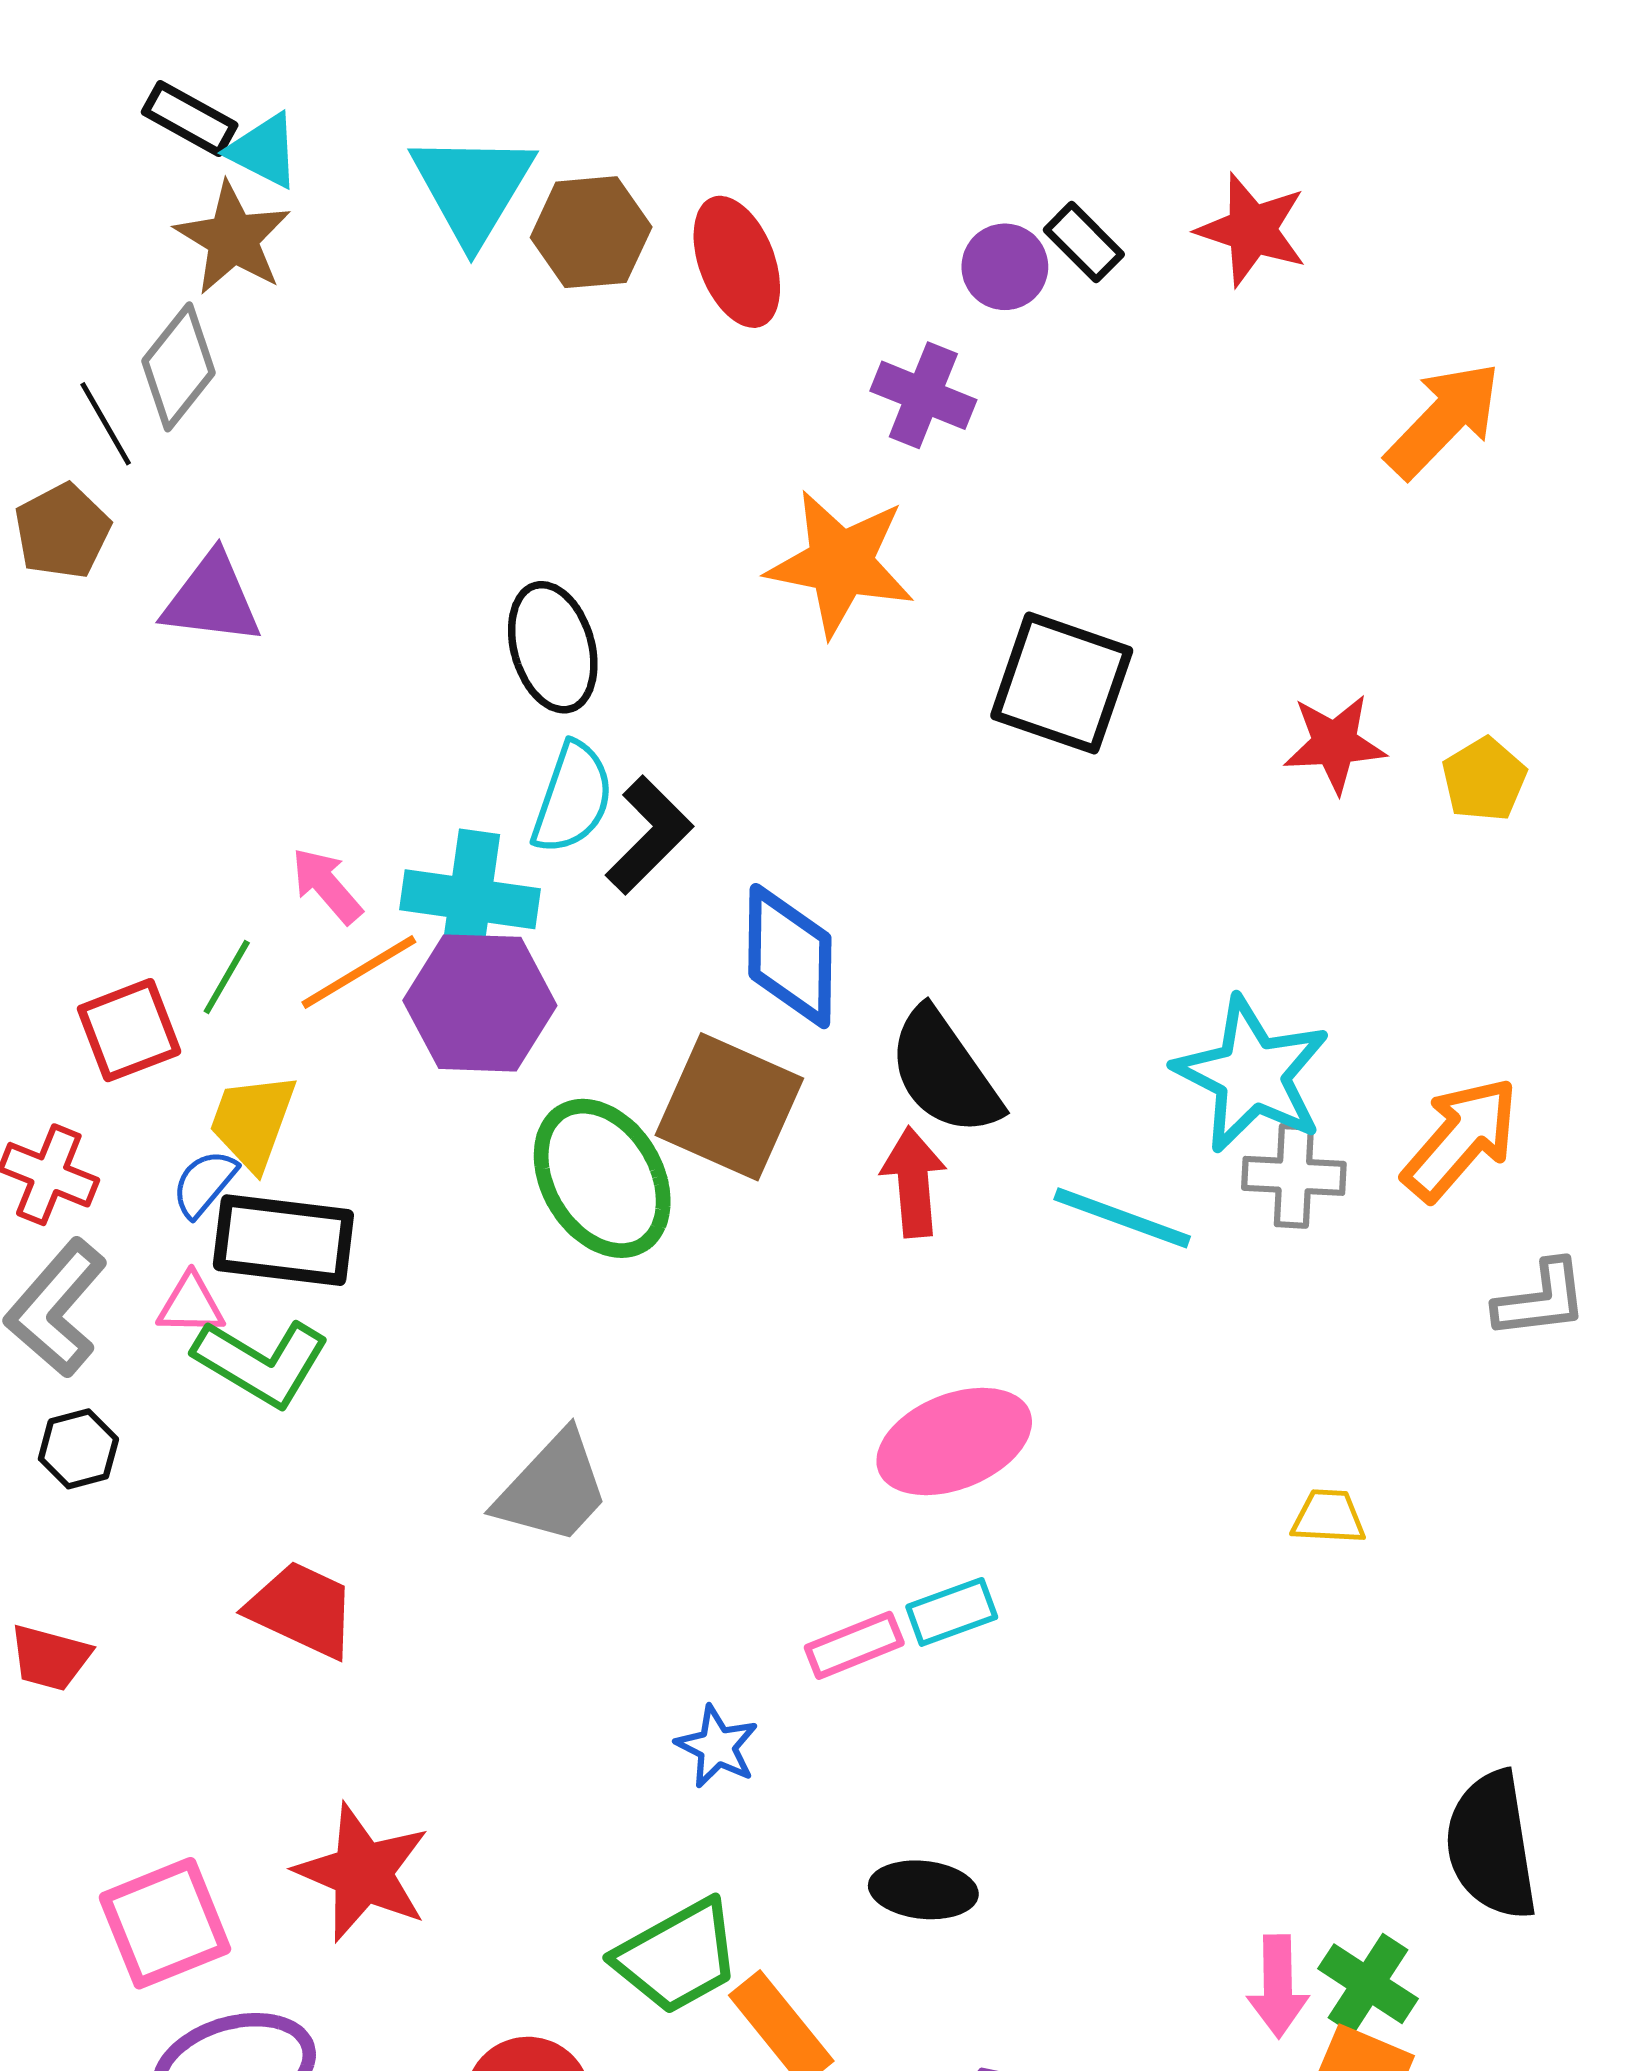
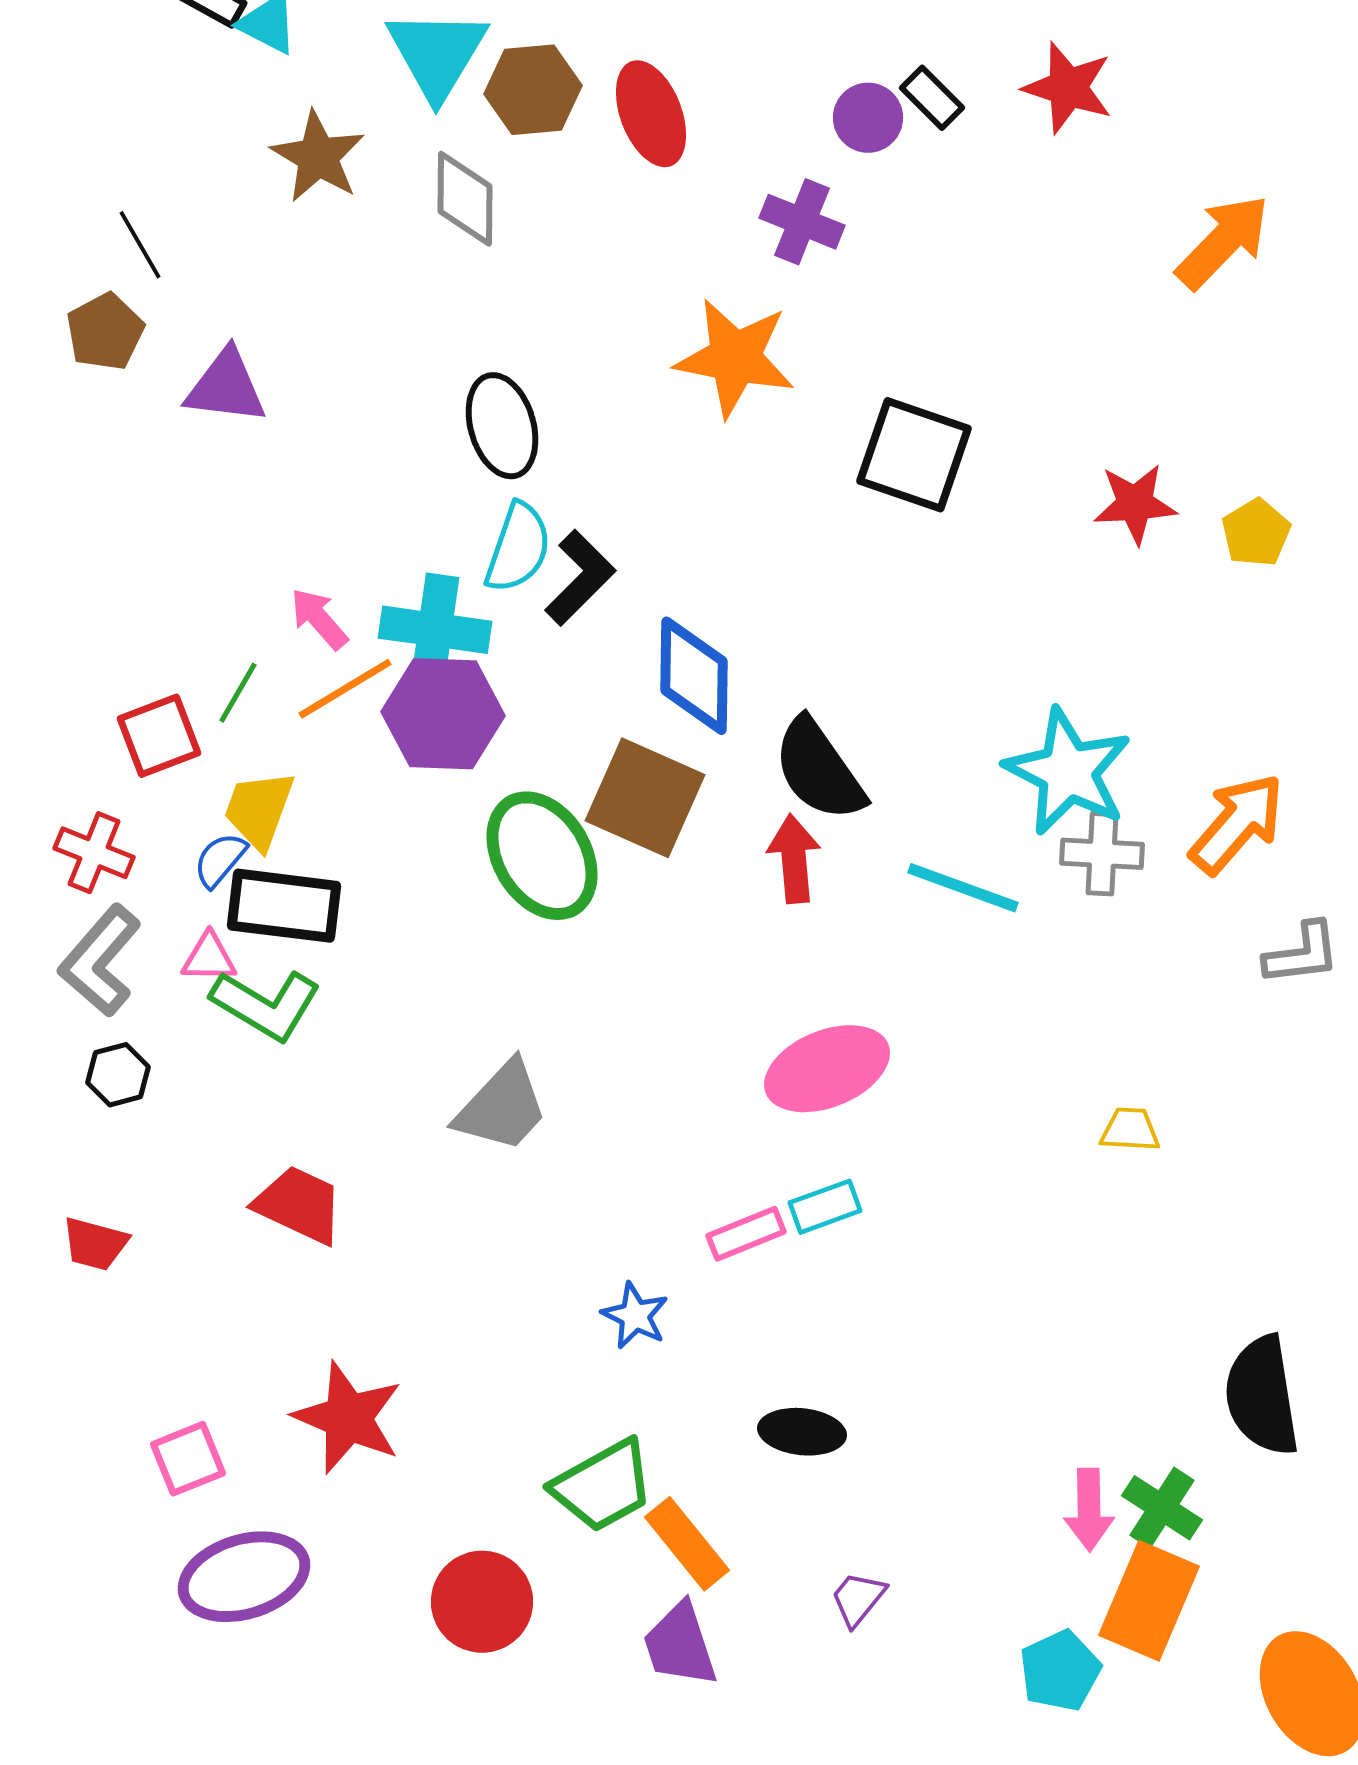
brown star: (233, 238) -> (318, 157), moved
gray diamond: (178, 367) -> (465, 199), moved, turned -38
pink square: (165, 1923) -> (188, 1459), size x0.7

